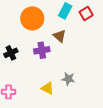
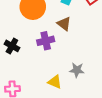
black cross: (11, 53) -> (12, 46), turned -32

